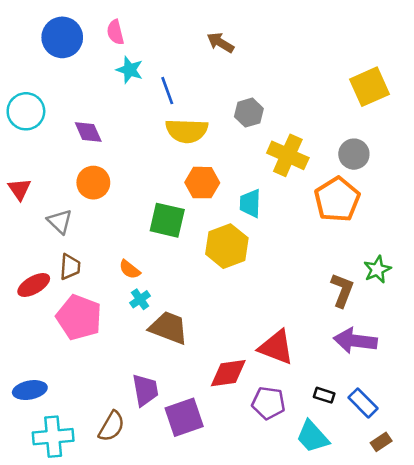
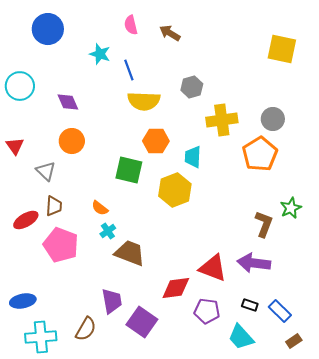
pink semicircle: (115, 32) -> (131, 25), moved
yellow square: (369, 87) -> (282, 49), moved, turned 36
yellow cross: (288, 155) -> (222, 120), turned -32
purple arrow: (355, 341) -> (254, 263), moved
purple square: (184, 417) -> (142, 322), turned -36

